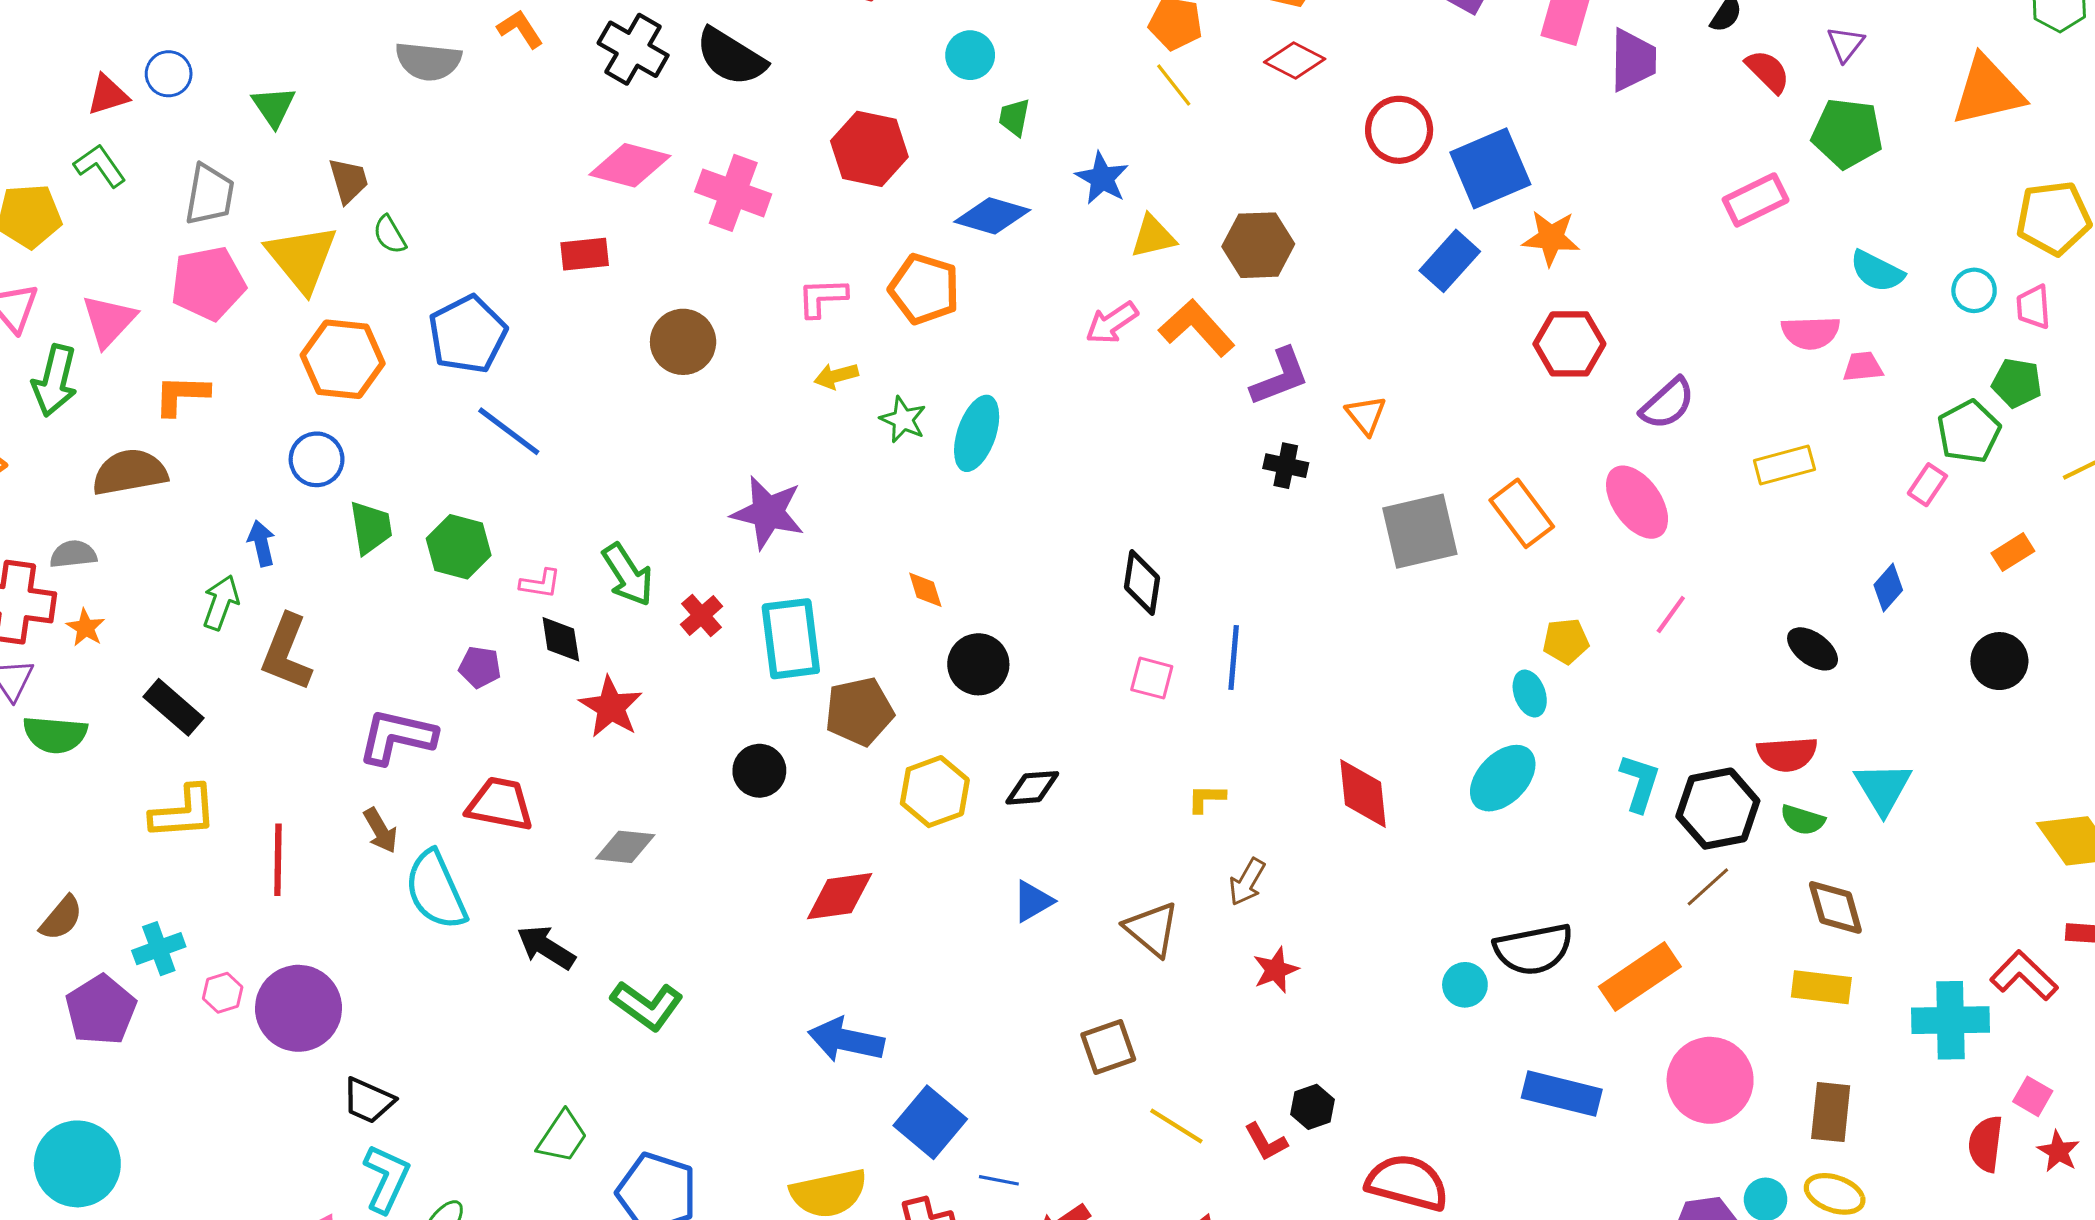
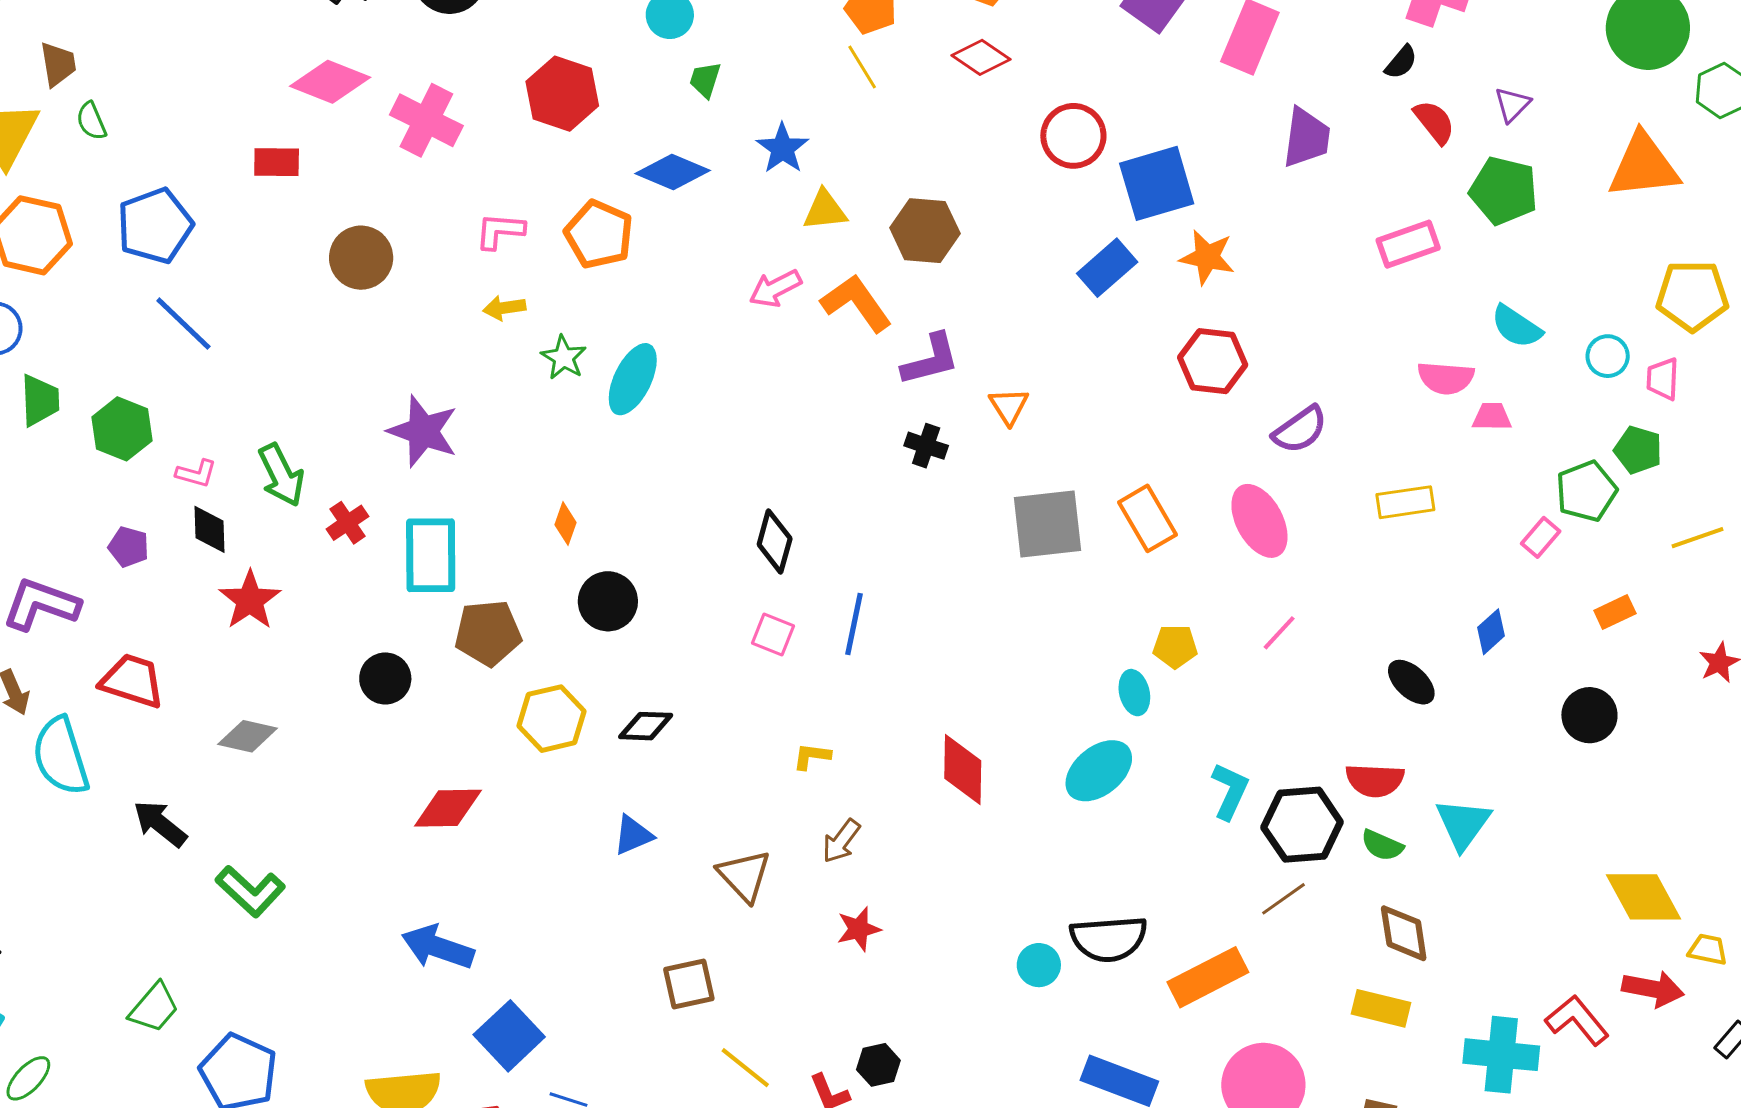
purple trapezoid: (1633, 60) -> (1306, 138), moved
orange diamond: (925, 590) -> (565, 524), turned 30

